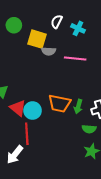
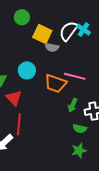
white semicircle: (57, 22) -> (68, 31), moved, size x1.5
pink line: (75, 59) -> (75, 76), moved
orange trapezoid: (60, 103) -> (55, 84), moved
cyan circle: (33, 111) -> (27, 70), moved

